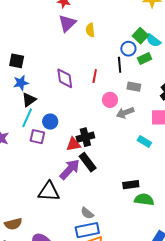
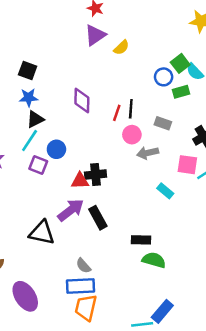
yellow semicircle: (90, 30) -> (121, 48), turned -136
black line: (120, 65) -> (131, 109), moved
red line: (95, 76) -> (117, 113), moved
black rectangle: (88, 162) -> (98, 218), moved

